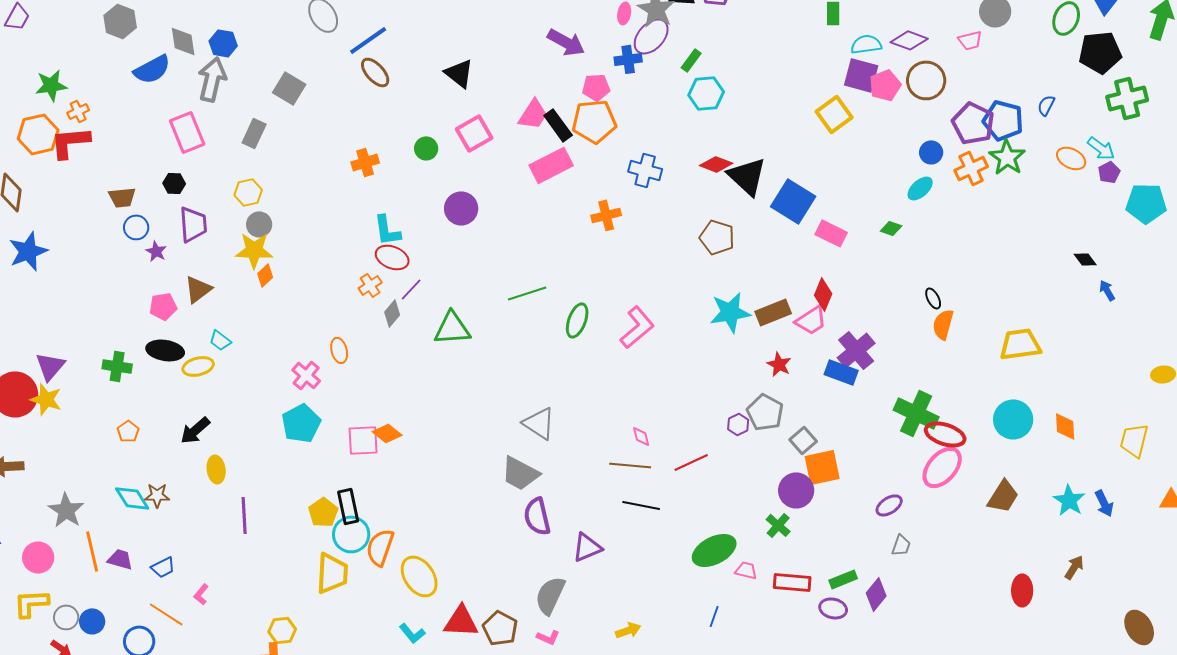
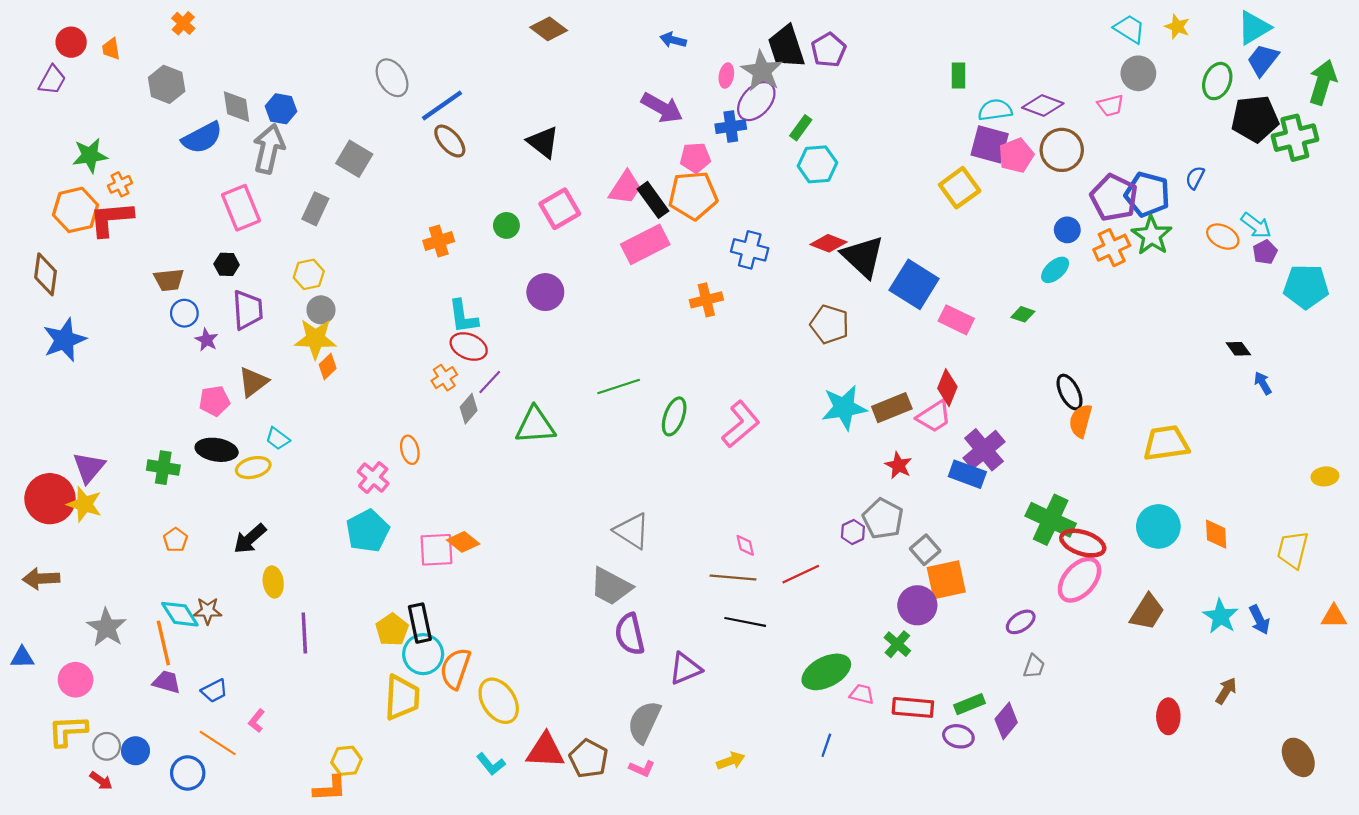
green cross: (1127, 98) -> (1295, 138), moved
black ellipse: (933, 298) -> (1070, 392), size x1.5
orange line: (92, 551) -> (163, 643), moved

